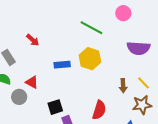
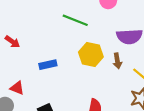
yellow hexagon: (90, 59) -> (91, 54), moved
brown arrow: (123, 86) -> (117, 61), moved

